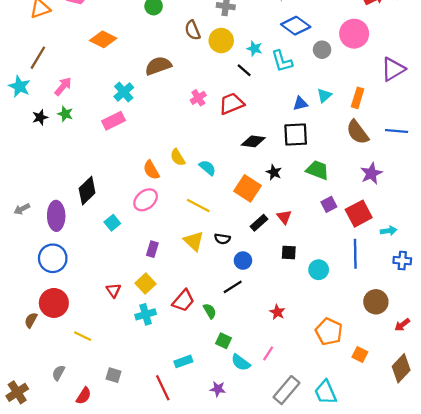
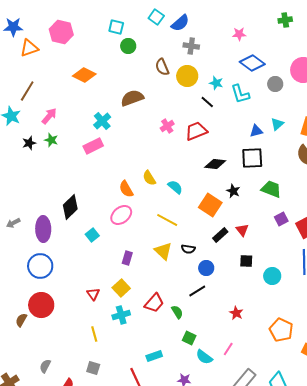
yellow line: (83, 336) -> (94, 334), moved, turned 49

